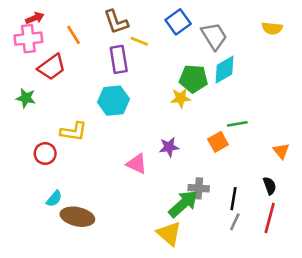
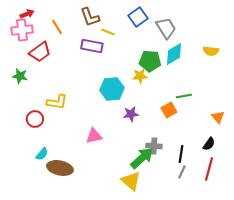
yellow semicircle: (272, 28) -> (211, 51), moved
purple rectangle: (119, 59) -> (92, 46), turned -70
cyan hexagon: (114, 101) -> (112, 89), moved
pink triangle: (137, 164) -> (94, 136), moved, turned -36
black semicircle: (270, 186) -> (209, 144), turned 56

